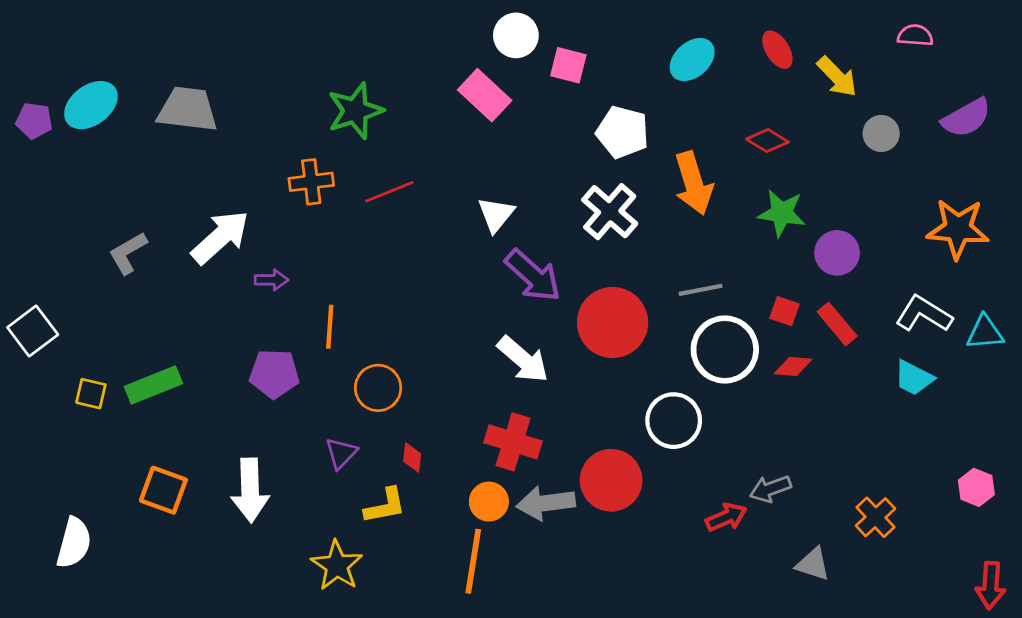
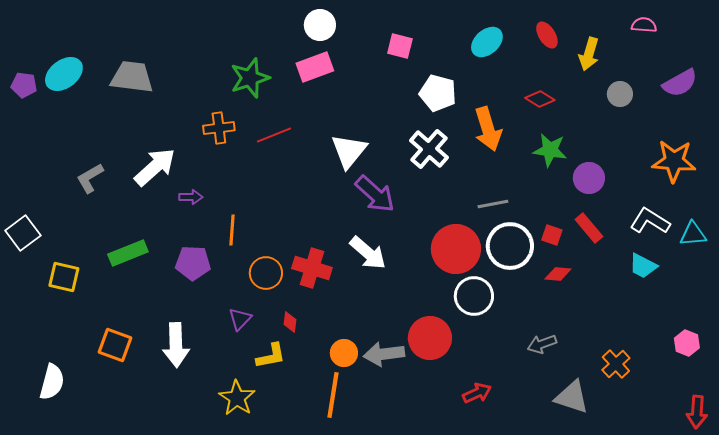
white circle: (516, 35) -> (320, 25), moved
yellow arrow: (837, 77) -> (589, 54), turned 60
pink rectangle: (485, 95) -> (315, 67), moved, turned -63
white triangle: (496, 214) -> (349, 151), size x1.4
red square: (784, 311) -> (552, 235), moved
red circle: (613, 323) -> (456, 249), moved
red diamond: (793, 367) -> (558, 274), moved
green rectangle: (153, 385) -> (128, 253), moved
yellow square: (91, 394) -> (64, 277), size x1.4
red cross: (513, 442) -> (312, 268), moved
red arrow: (726, 517) -> (477, 393), moved
gray triangle: (813, 564) -> (572, 397), size x1.4

